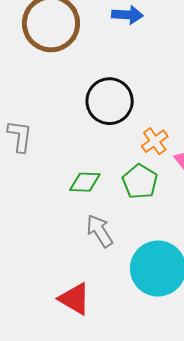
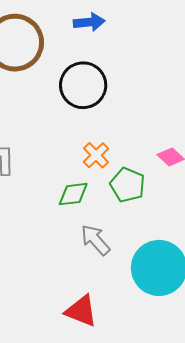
black circle: (110, 101) -> (83, 85), moved
orange cross: (155, 141) -> (96, 155), moved

